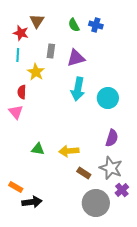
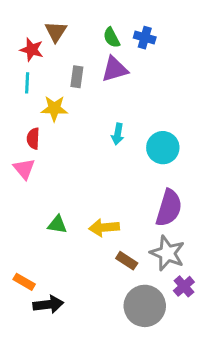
purple triangle: (76, 58) -> (115, 69), moved
yellow star: (36, 72) -> (54, 108), turned -30
cyan arrow: (78, 89) -> (118, 134), size x0.6
purple semicircle: (112, 138) -> (169, 208), size x1.4

